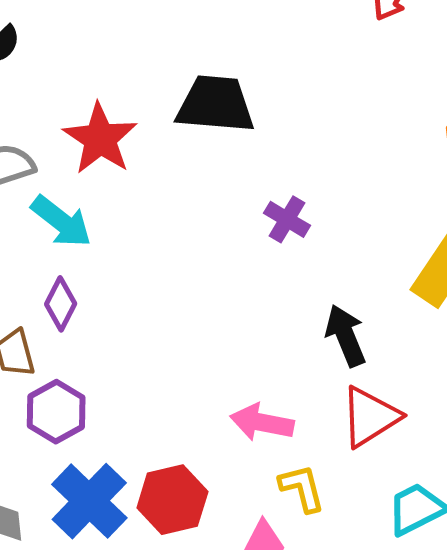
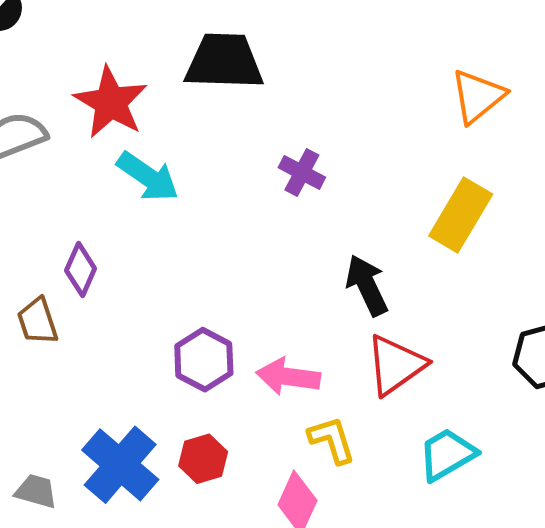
cyan arrow: (61, 221) -> (148, 177), moved
purple hexagon: (56, 412) -> (204, 360), moved
red hexagon: (172, 500) -> (203, 459), size x0.7

